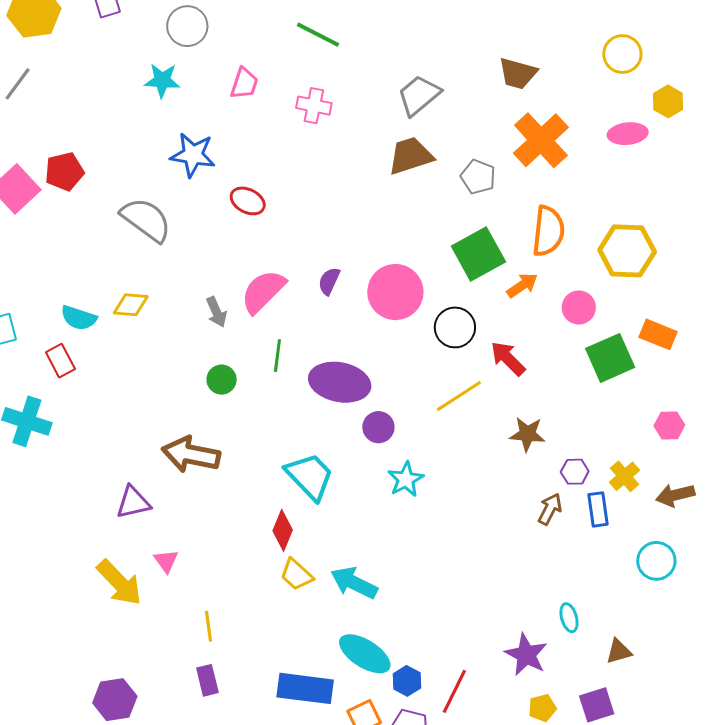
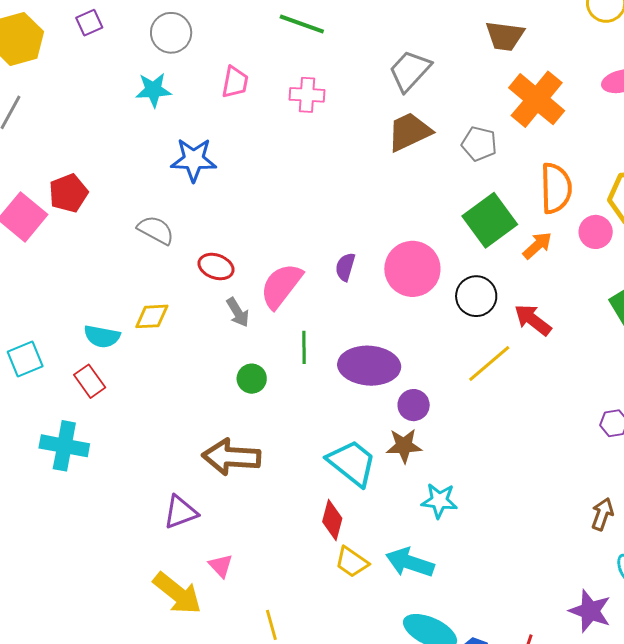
red ellipse: (248, 201) -> (216, 267), moved
gray semicircle: (146, 220) -> (156, 230), size x0.7
pink circle: (579, 308) -> (596, 232), moved
brown star: (527, 434) -> (404, 446), moved
cyan star: (406, 479) -> (439, 501), moved, turned -30
brown arrow: (550, 509) -> (602, 514), moved

